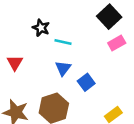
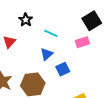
black star: (41, 28) -> (26, 20), moved
pink rectangle: (117, 43) -> (82, 42), moved

